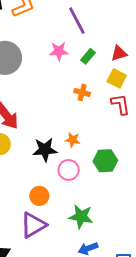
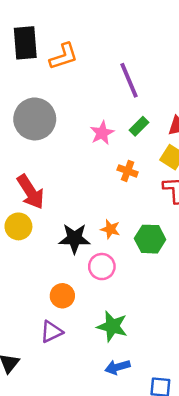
pink star: (59, 51) -> (102, 133), moved, turned -30
green hexagon: (105, 161) -> (150, 239), moved
purple triangle: (33, 225) -> (51, 332), size x0.7

